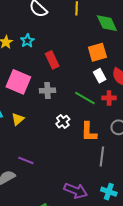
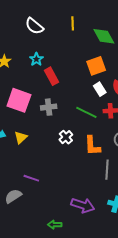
cyan star: (27, 41) -> (36, 59), moved

